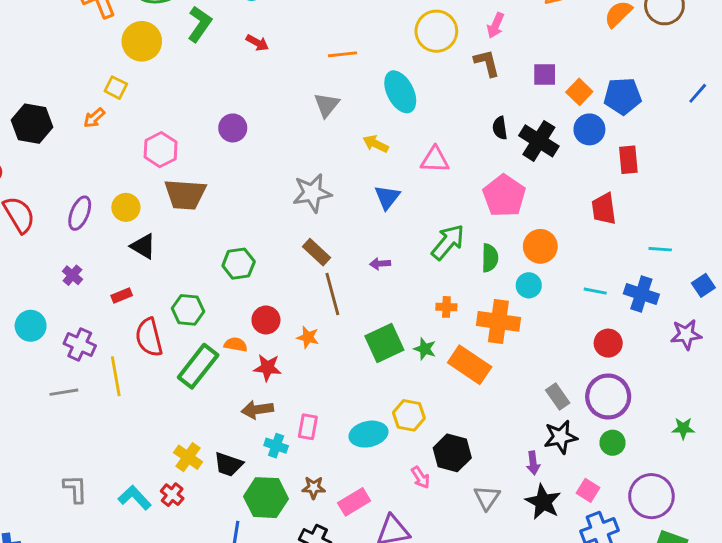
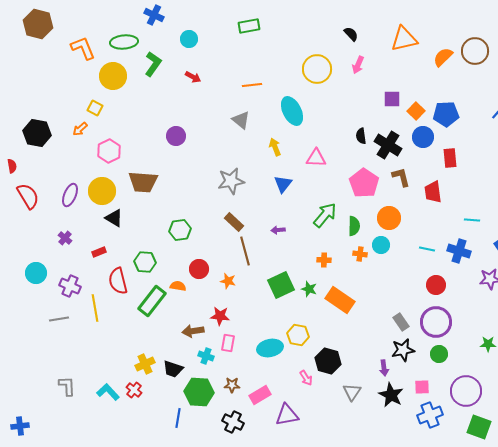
brown L-shape: (487, 63) -> (401, 177), moved
gray triangle: (327, 105) -> (241, 120), turned -30
yellow arrow: (376, 144) -> (275, 147), turned 42
pink hexagon: (161, 150) -> (109, 151), moved
yellow circle: (126, 207) -> (102, 191), size x1.4
orange cross: (498, 321) -> (360, 254), moved, size x0.5
red star: (267, 368) -> (220, 316), moved
yellow cross: (188, 457) -> (145, 364), turned 30
pink square: (588, 490) -> (422, 387), turned -35

